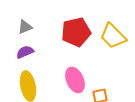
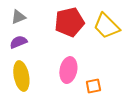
pink ellipse: (75, 80) -> (68, 70), turned 35

